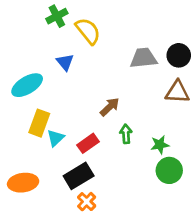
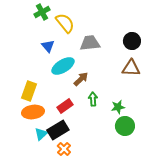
gray trapezoid: (144, 58) -> (90, 43), moved
cyan ellipse: (27, 85) -> (63, 66), moved
cyan triangle: (56, 138) -> (41, 134), moved
orange ellipse: (23, 183) -> (33, 112), moved

